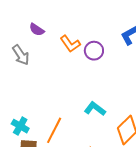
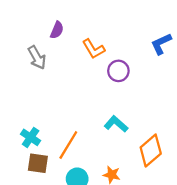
purple semicircle: (37, 30) -> (57, 30), turned -105
purple circle: (94, 51) -> (118, 71), moved

